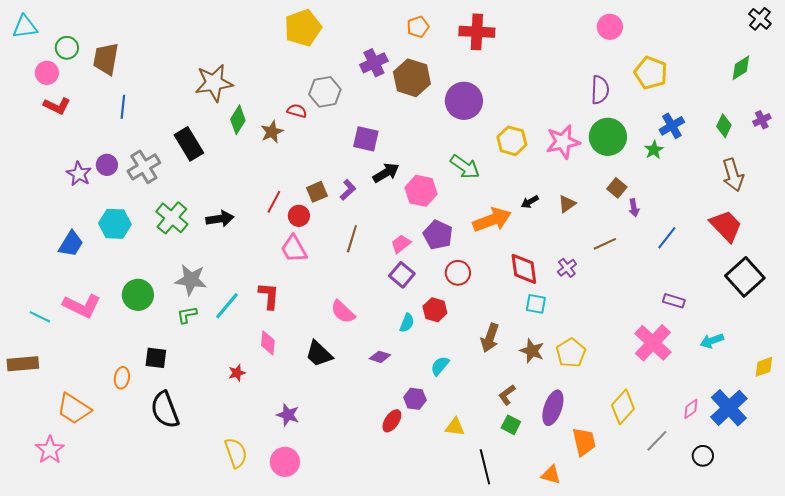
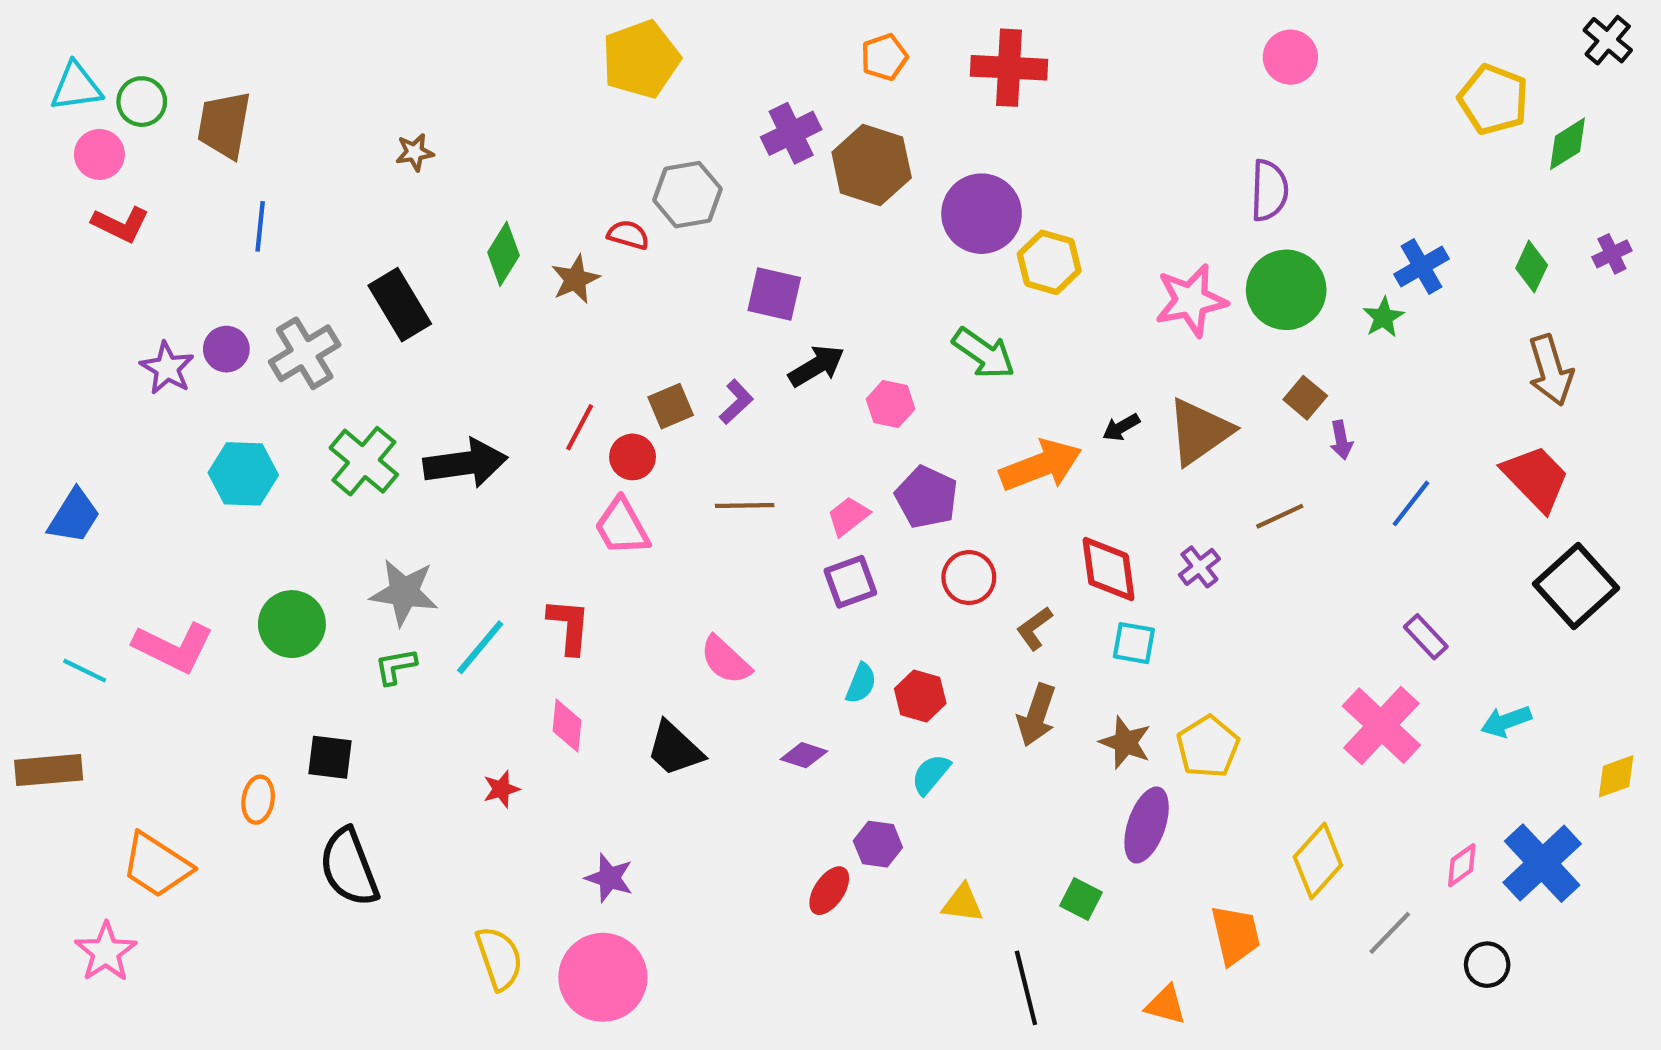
cyan triangle: (25, 27) -> (76, 87), moved
yellow pentagon: (651, 73) -> (1493, 99), moved
brown star: (214, 83) -> (415, 152), moved, size x0.5
yellow hexagon: (512, 141) -> (1049, 262), moved
pink hexagon: (421, 191) -> (891, 404), size x0.7
brown triangle: (567, 204) -> (1199, 432), size x1.8
black arrow: (220, 219) -> (465, 463), size x1.4
brown line: (352, 239) -> (745, 506), turned 72
blue trapezoid: (71, 244) -> (74, 516), moved
purple square: (402, 275) -> (850, 582), turned 30
purple rectangle: (674, 301) -> (1426, 637), turned 30
red hexagon: (435, 310) -> (920, 696), moved
brown L-shape: (507, 395) -> (1034, 628), moved
purple ellipse: (553, 408) -> (1147, 825), moved
pink circle: (285, 462) -> (603, 977), size x1.4

